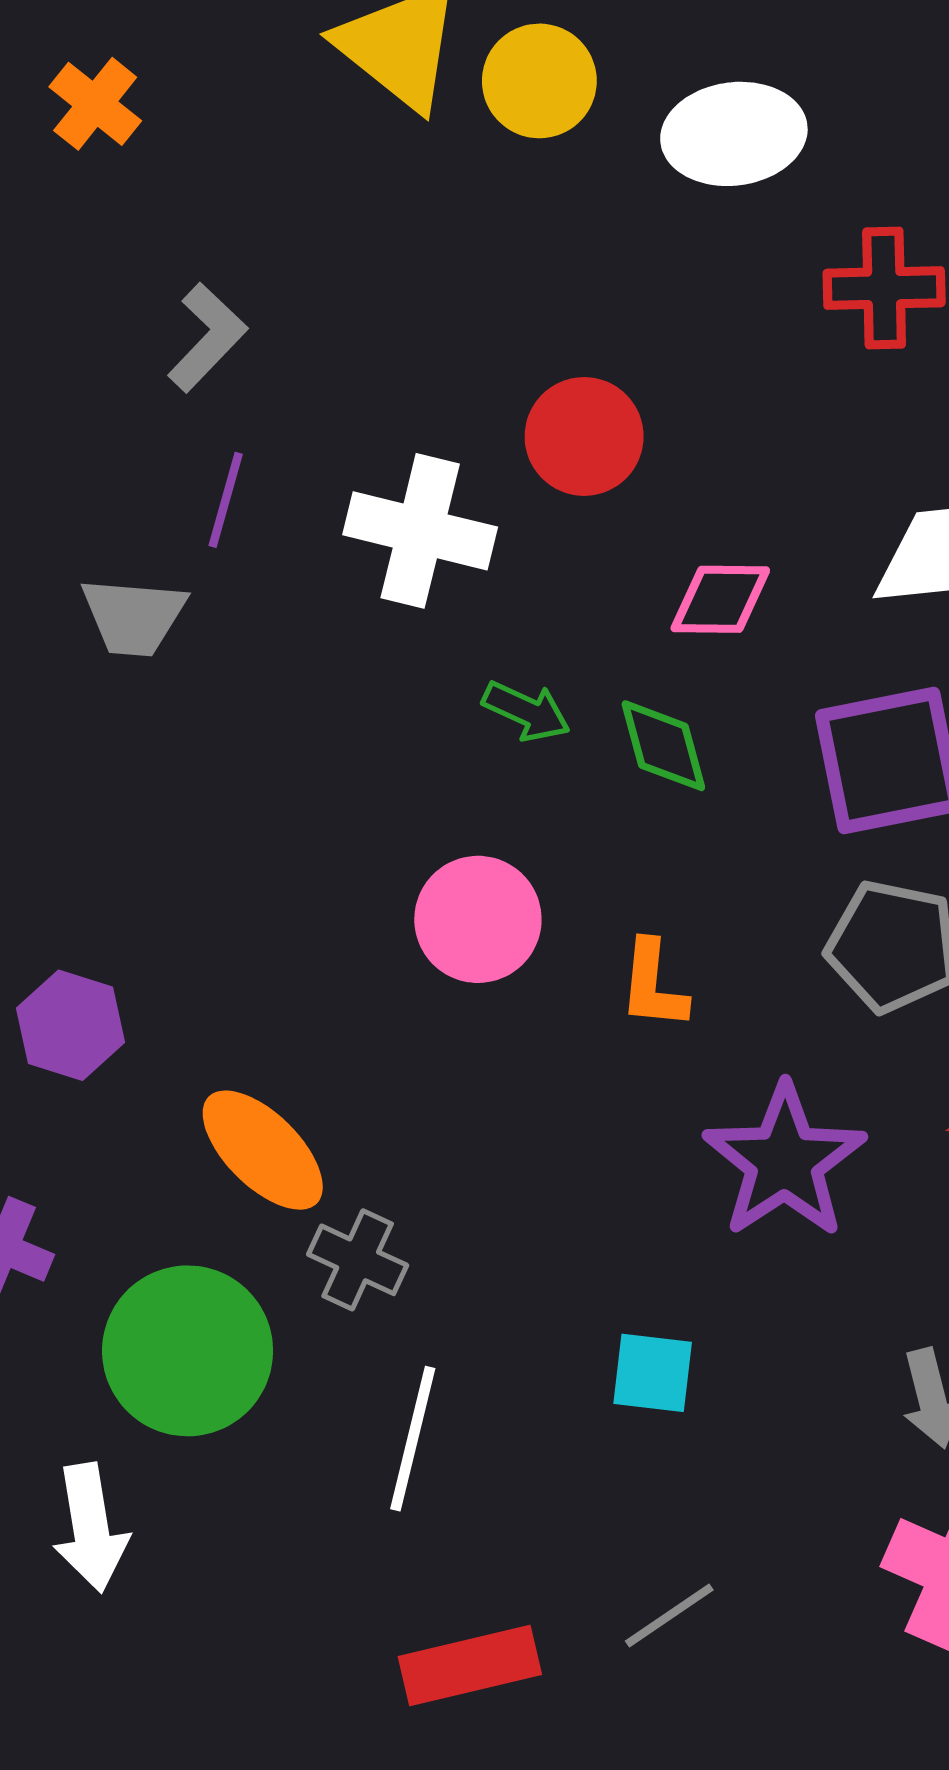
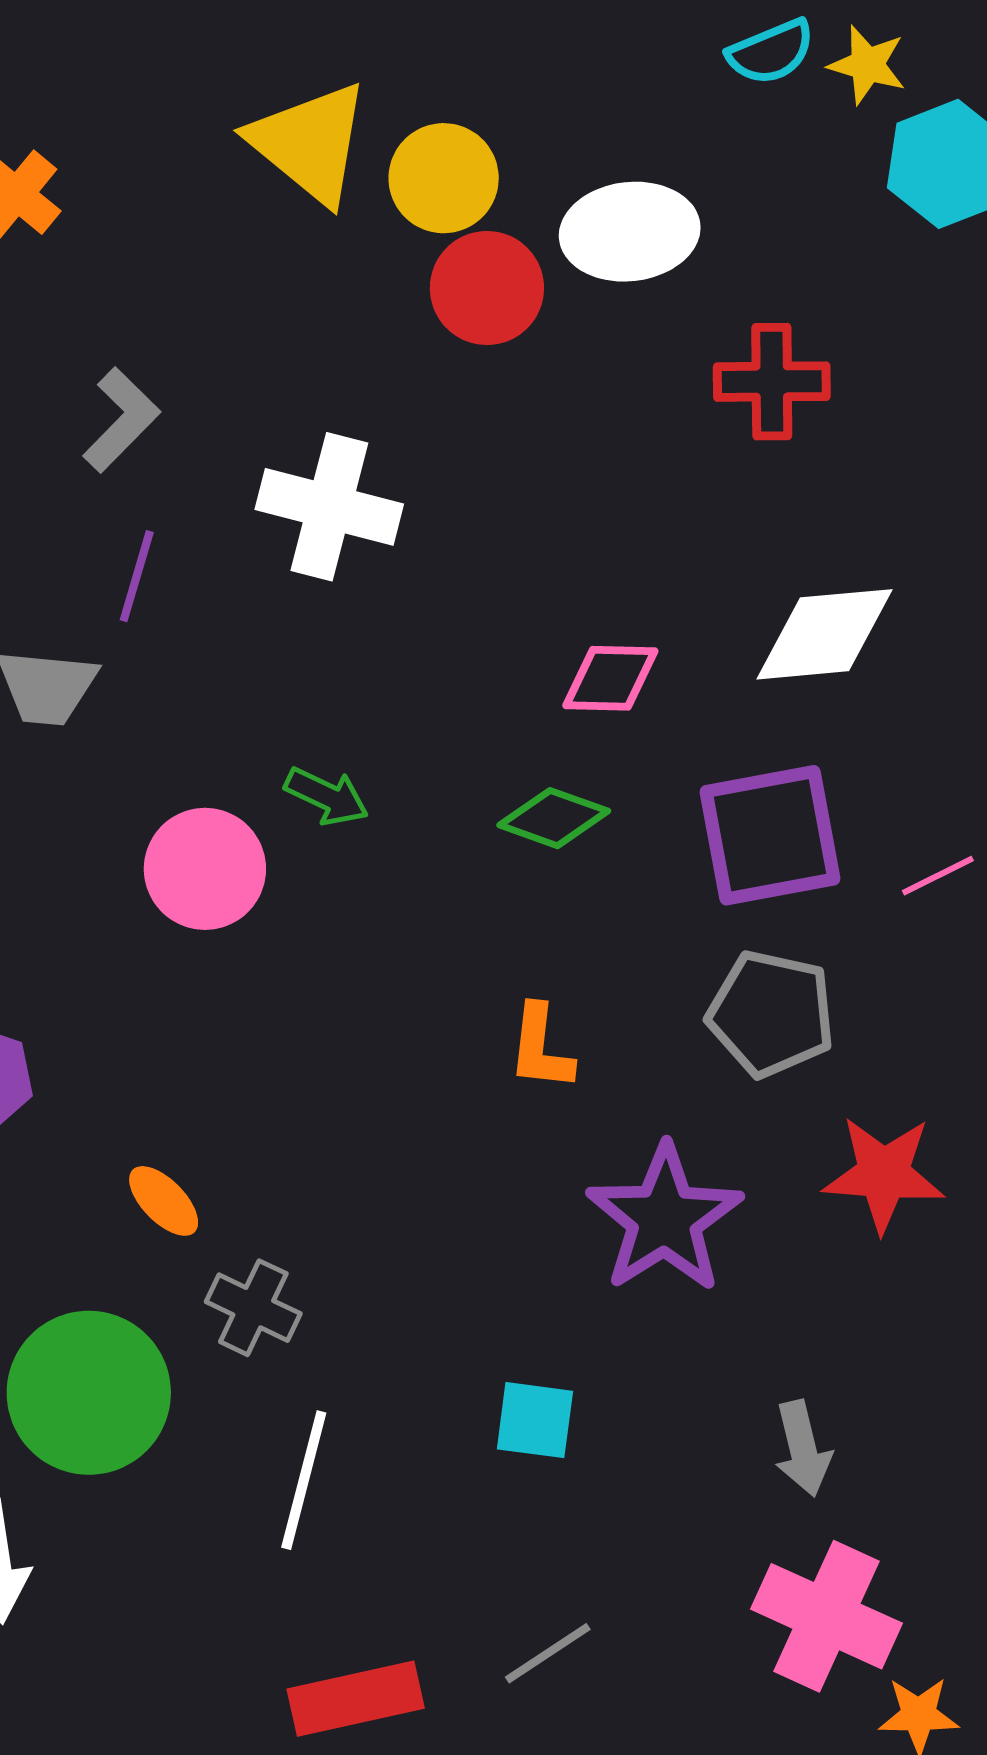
red circle: (584, 436) -> (487, 288), moved
white cross: (420, 531) -> (329, 507), moved
green arrow: (526, 711) -> (327, 796), moved
green diamond: (663, 746) -> (554, 818), turned -56
pink circle: (478, 919) -> (205, 869), moved
orange ellipse: (263, 1150) -> (164, 1201), size x0.6

